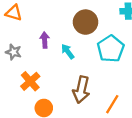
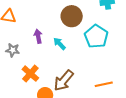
brown arrow: (81, 90) -> (64, 81), moved, turned 35
orange line: (112, 104) -> (104, 84), turned 54

